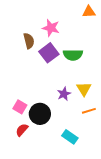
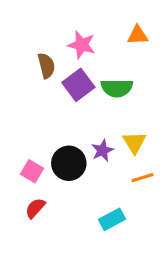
orange triangle: (89, 12) -> (138, 35), moved
black circle: (40, 114) -> (69, 163), moved
cyan rectangle: (70, 137) -> (112, 219), turned -63

